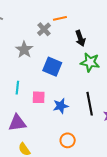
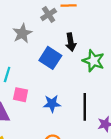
black arrow: (80, 38) -> (71, 42), moved
pink square: (39, 97) -> (21, 95), moved

